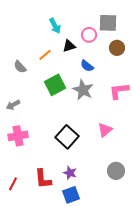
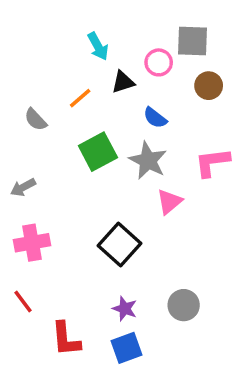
pink triangle: (105, 130) -> (169, 202), moved
gray circle: (116, 171) -> (184, 305), moved
red L-shape: (43, 179) -> (66, 339), moved
red line: (13, 184) -> (23, 302), moved, turned -64

